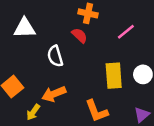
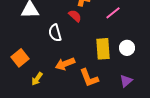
orange arrow: (54, 94) -> (65, 64), moved

